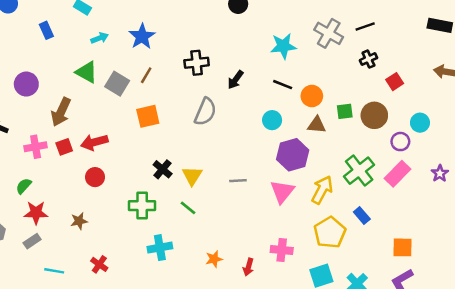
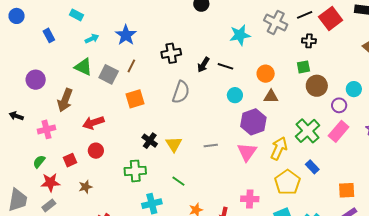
black cross: (368, 59) -> (309, 41), turned 32
red square: (395, 82) -> (331, 18), moved, size x1.6
black line: (283, 85) -> (225, 66), moved
green square: (345, 111) -> (303, 67), moved
red square: (64, 147) -> (70, 160), moved
green line: (188, 208) -> (178, 181), moved

